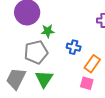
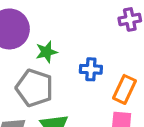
gray pentagon: (36, 52) -> (34, 88), turned -30

